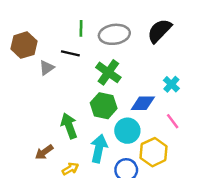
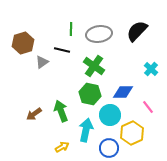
cyan cross: (171, 84) -> (151, 69), moved
brown arrow: (44, 152) -> (34, 114), moved

